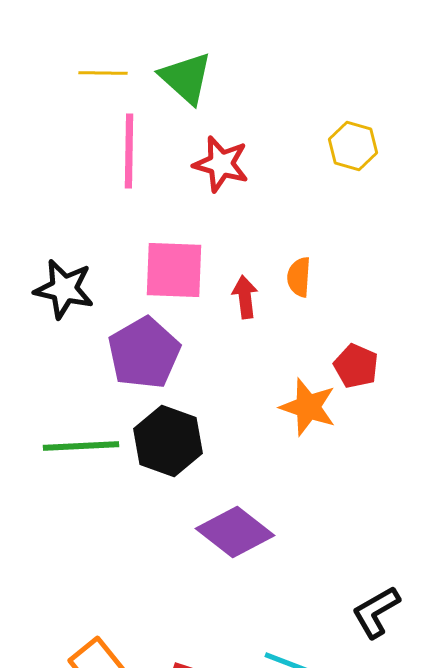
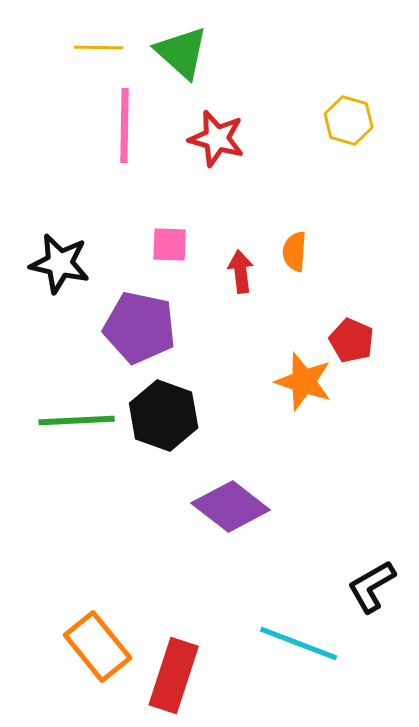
pink square: (174, 270) -> (170, 244), size x0.6
purple pentagon: (144, 353) -> (140, 328), turned -30

